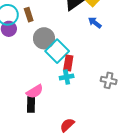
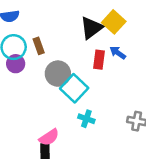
red rectangle: (68, 63) -> (99, 60), moved
cyan cross: (67, 77) -> (86, 119), turned 32

